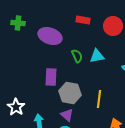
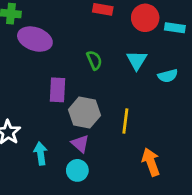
purple ellipse: (50, 36) -> (35, 39), moved
cyan triangle: (97, 56) -> (137, 60), moved, turned -49

